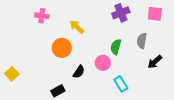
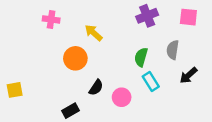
pink circle: (103, 63) -> (122, 97), moved
yellow square: (12, 74) -> (15, 90), turned 32
cyan rectangle: (121, 84) -> (151, 81), moved

